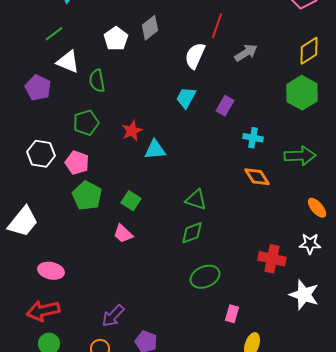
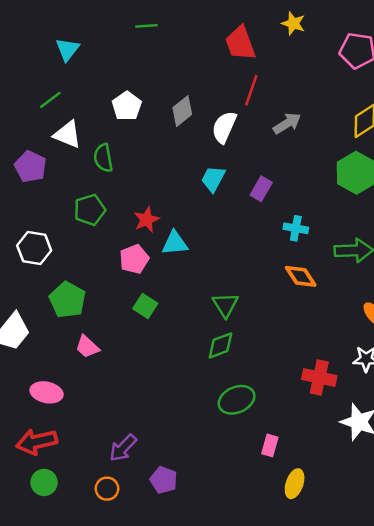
gray diamond: (150, 28) -> (182, 111), moved
pink pentagon: (77, 163) -> (134, 259), moved, turned 30
green pentagon: (87, 196) -> (67, 300), moved
green triangle: (196, 200) -> (225, 305), turned 40
pink trapezoid: (123, 234) -> (87, 347), moved

